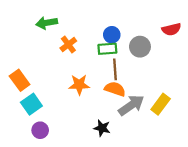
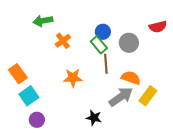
green rectangle: (107, 49) -> (99, 45), turned 54
orange semicircle: (115, 89) -> (131, 78), moved

